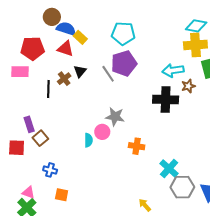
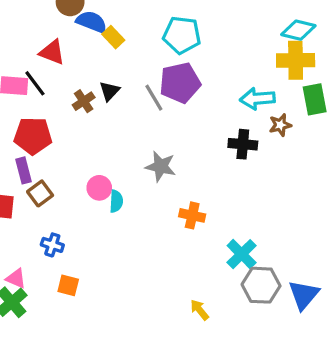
red pentagon: (32, 48) -> (33, 136), moved
red triangle: (66, 49) -> (52, 52), moved
black line: (48, 89) -> (35, 83), moved, turned -42
black cross: (166, 100) -> (243, 144), size x0.7
pink circle: (102, 132) -> (99, 188), moved

